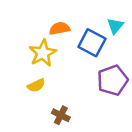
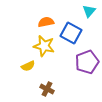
cyan triangle: (115, 26) -> (89, 11), moved
yellow star: (43, 53) -> (44, 46), moved, turned -30

